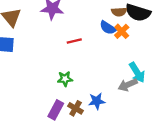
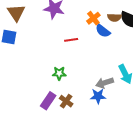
orange cross: (122, 31) -> (93, 18), moved
gray arrow: (128, 85) -> (105, 83), moved
blue star: (97, 101) -> (98, 96), moved

